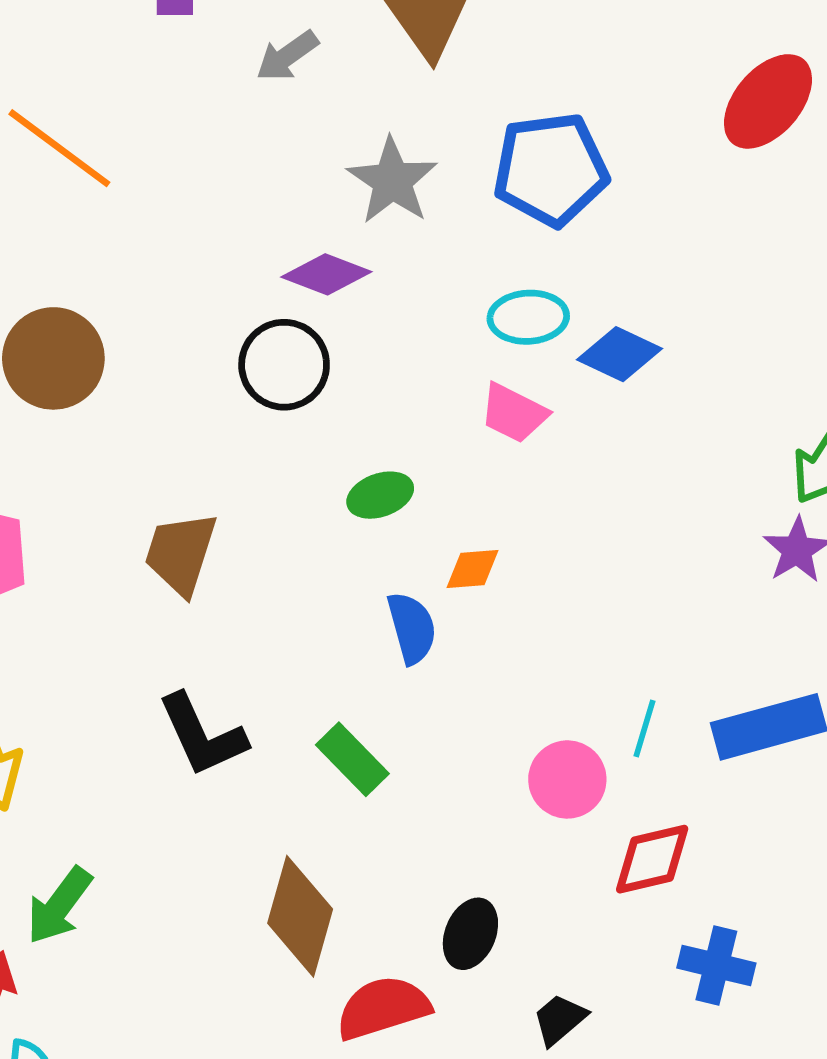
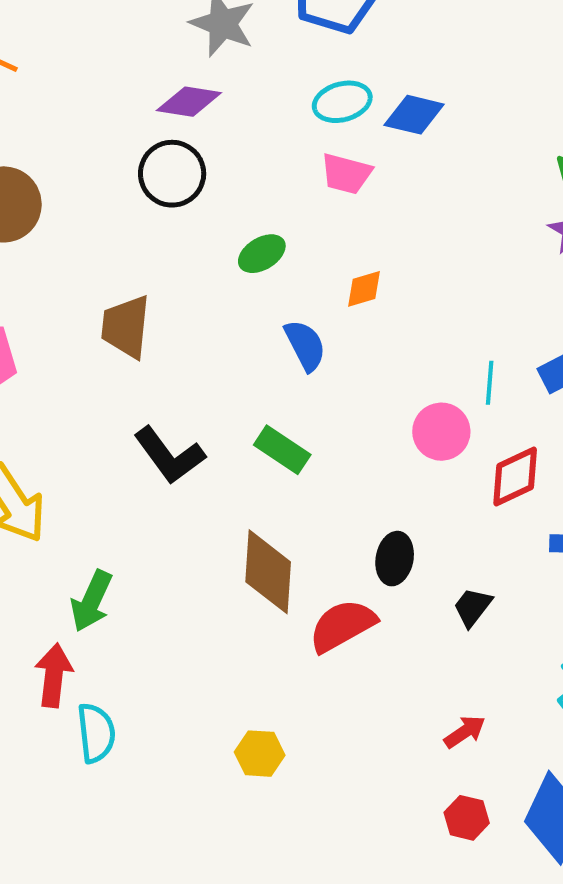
orange diamond: (473, 569) -> (364, 289), moved

